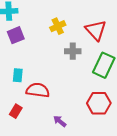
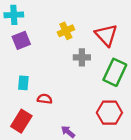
red semicircle: (38, 90) -> (45, 99), size x0.6
red rectangle: (16, 111) -> (21, 121), size x1.5

